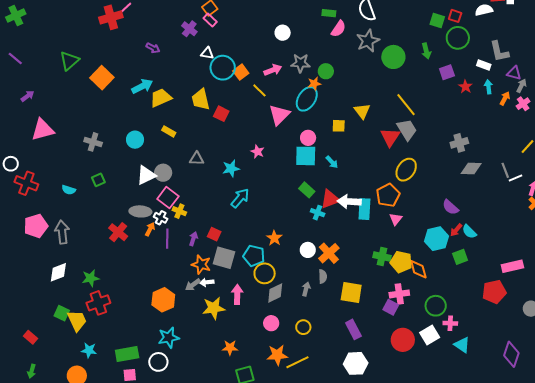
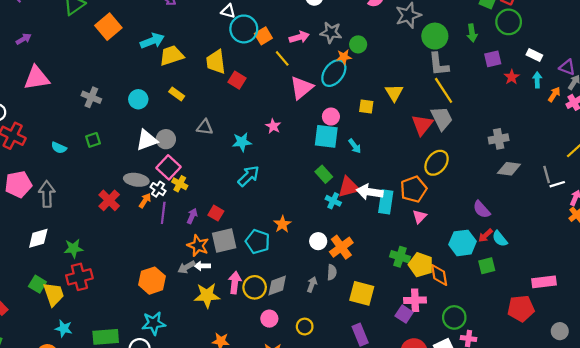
gray L-shape: (499, 51) -> (439, 64), moved
gray square: (224, 258) -> (224, 241), turned -35
yellow circle: (265, 273) -> (255, 287), moved

